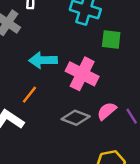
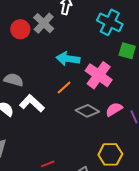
orange line: (29, 95) -> (64, 88), moved

